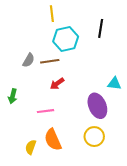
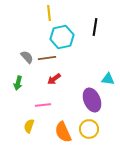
gray semicircle: (29, 60) -> (27, 57), turned -72
green arrow: (13, 96) -> (18, 83), moved
orange semicircle: (53, 140) -> (63, 132), moved
yellow semicircle: (31, 147) -> (29, 126), moved

